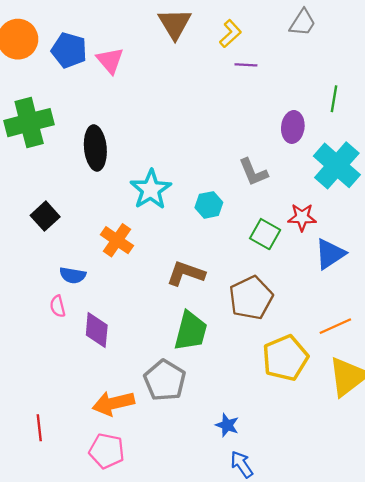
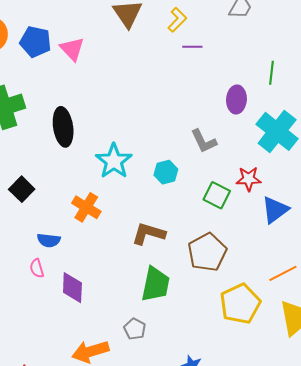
gray pentagon: (165, 380) -> (135, 329), size x0.6

